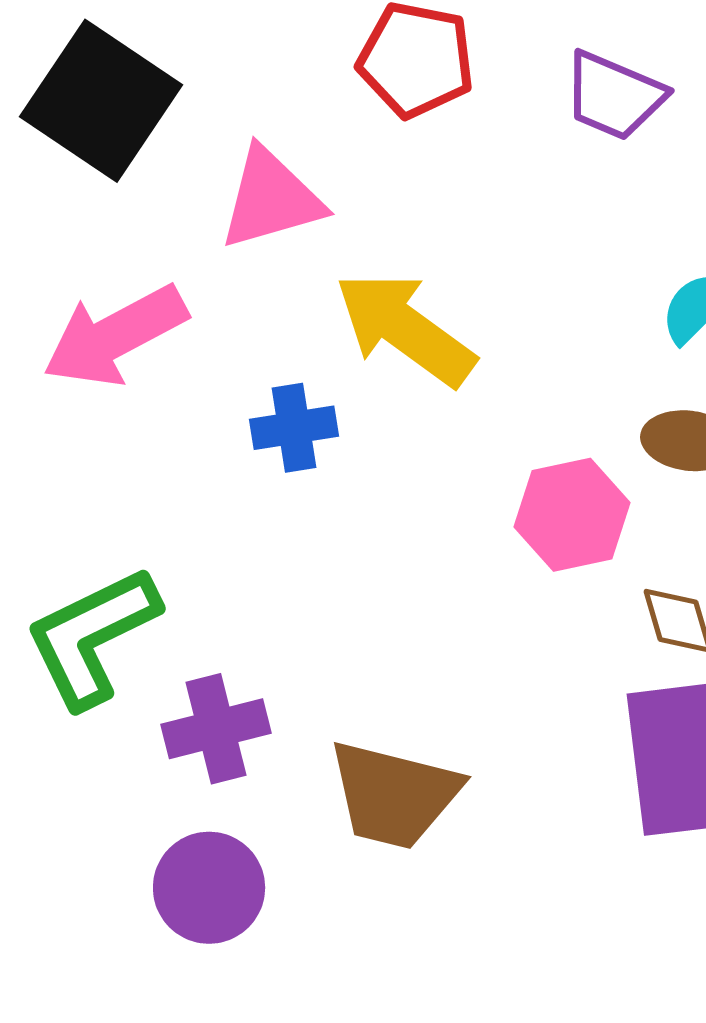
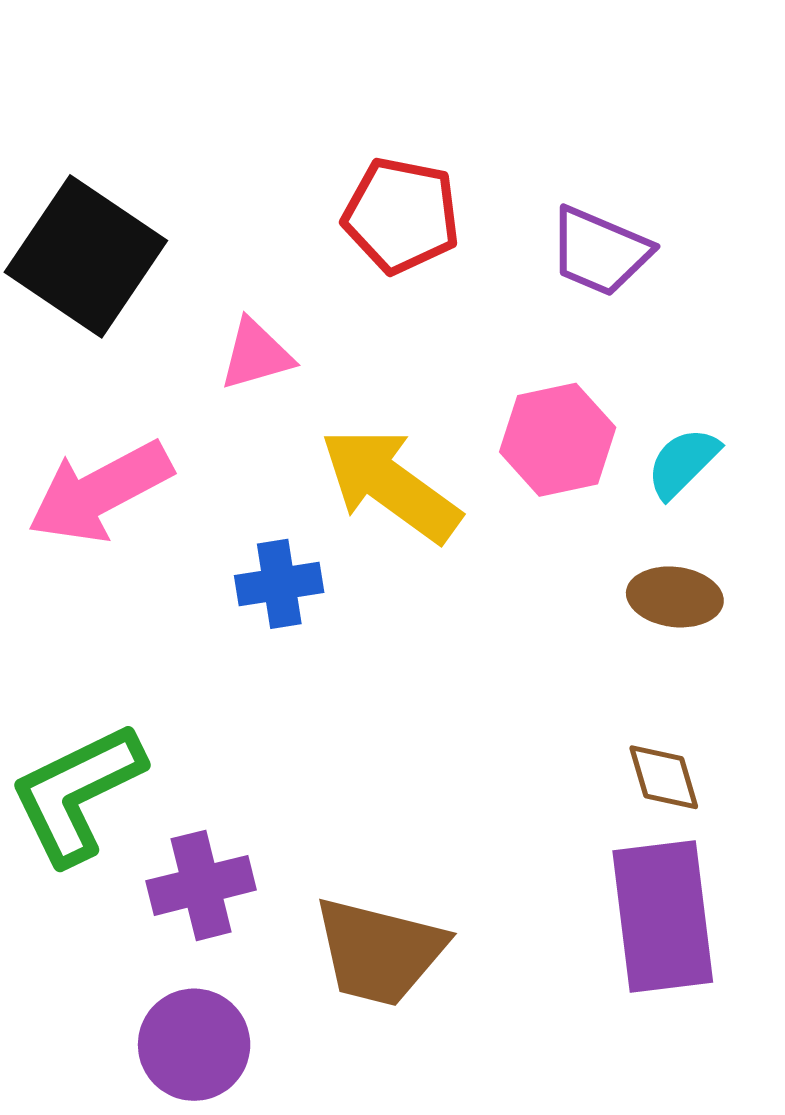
pink triangle: (271, 199) -> (256, 355), size x0.7
pink hexagon: (572, 515) -> (558, 440), moved

